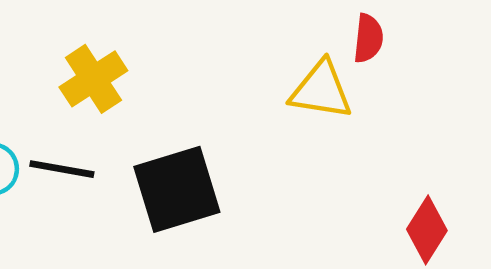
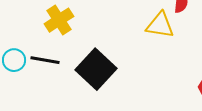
black square: (177, 189) -> (96, 69), turned -30

